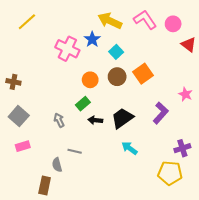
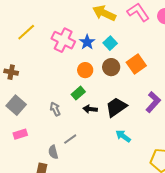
yellow line: (27, 22) -> (26, 32), moved
blue star: (92, 39) -> (87, 42), moved
gray line: (75, 151) -> (70, 139), turned -48

